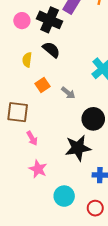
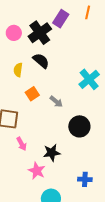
black cross: (50, 20) -> (40, 33), turned 30
black star: (78, 148) -> (52, 153), moved, size x0.7
pink star: (38, 169) -> (37, 171), moved

